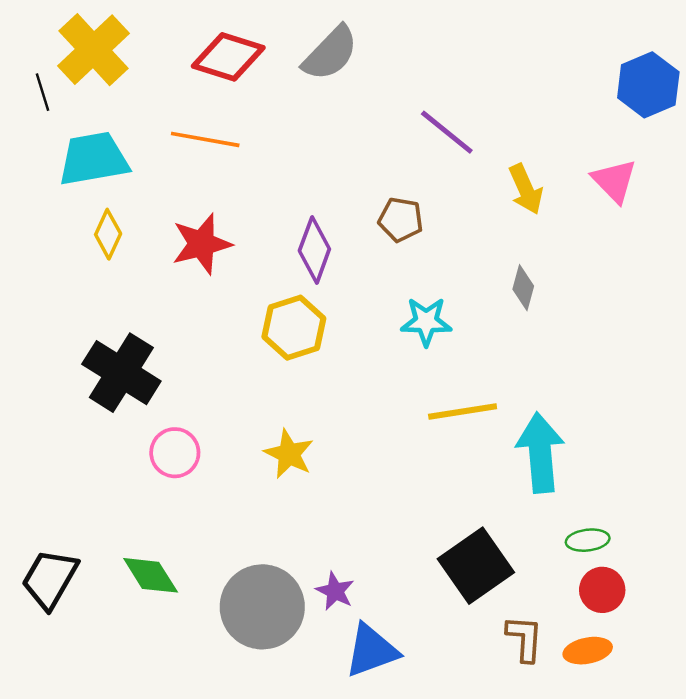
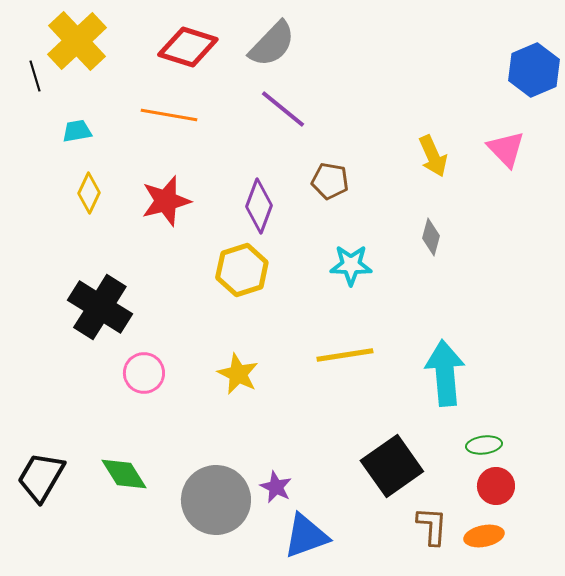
purple line: (447, 132) -> (283, 109), moved
cyan trapezoid: (93, 159) -> (77, 131), size x0.5
yellow line: (463, 411) -> (345, 355), moved

